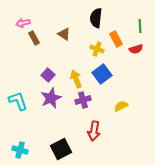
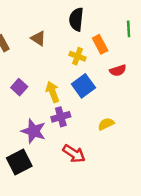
red semicircle: (136, 49) -> (118, 70), moved
purple star: (51, 98) -> (34, 131), moved, turned -30
red arrow: (94, 131) -> (74, 154), turned -66
black square: (61, 149) -> (19, 162), moved

